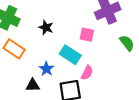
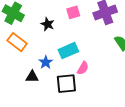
pink square: (87, 35) -> (73, 12), moved, turned -32
cyan rectangle: (70, 55) -> (68, 51), turned -60

